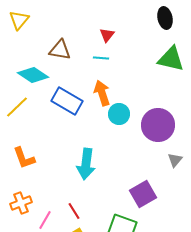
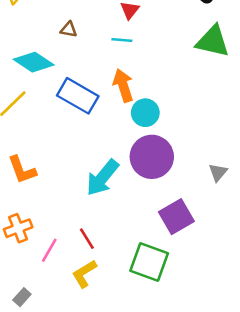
brown triangle: (60, 50) -> (69, 30), size x0.6
purple circle: (158, 125) -> (152, 157), moved
cyan arrow: (86, 164) -> (102, 178), turned 32

